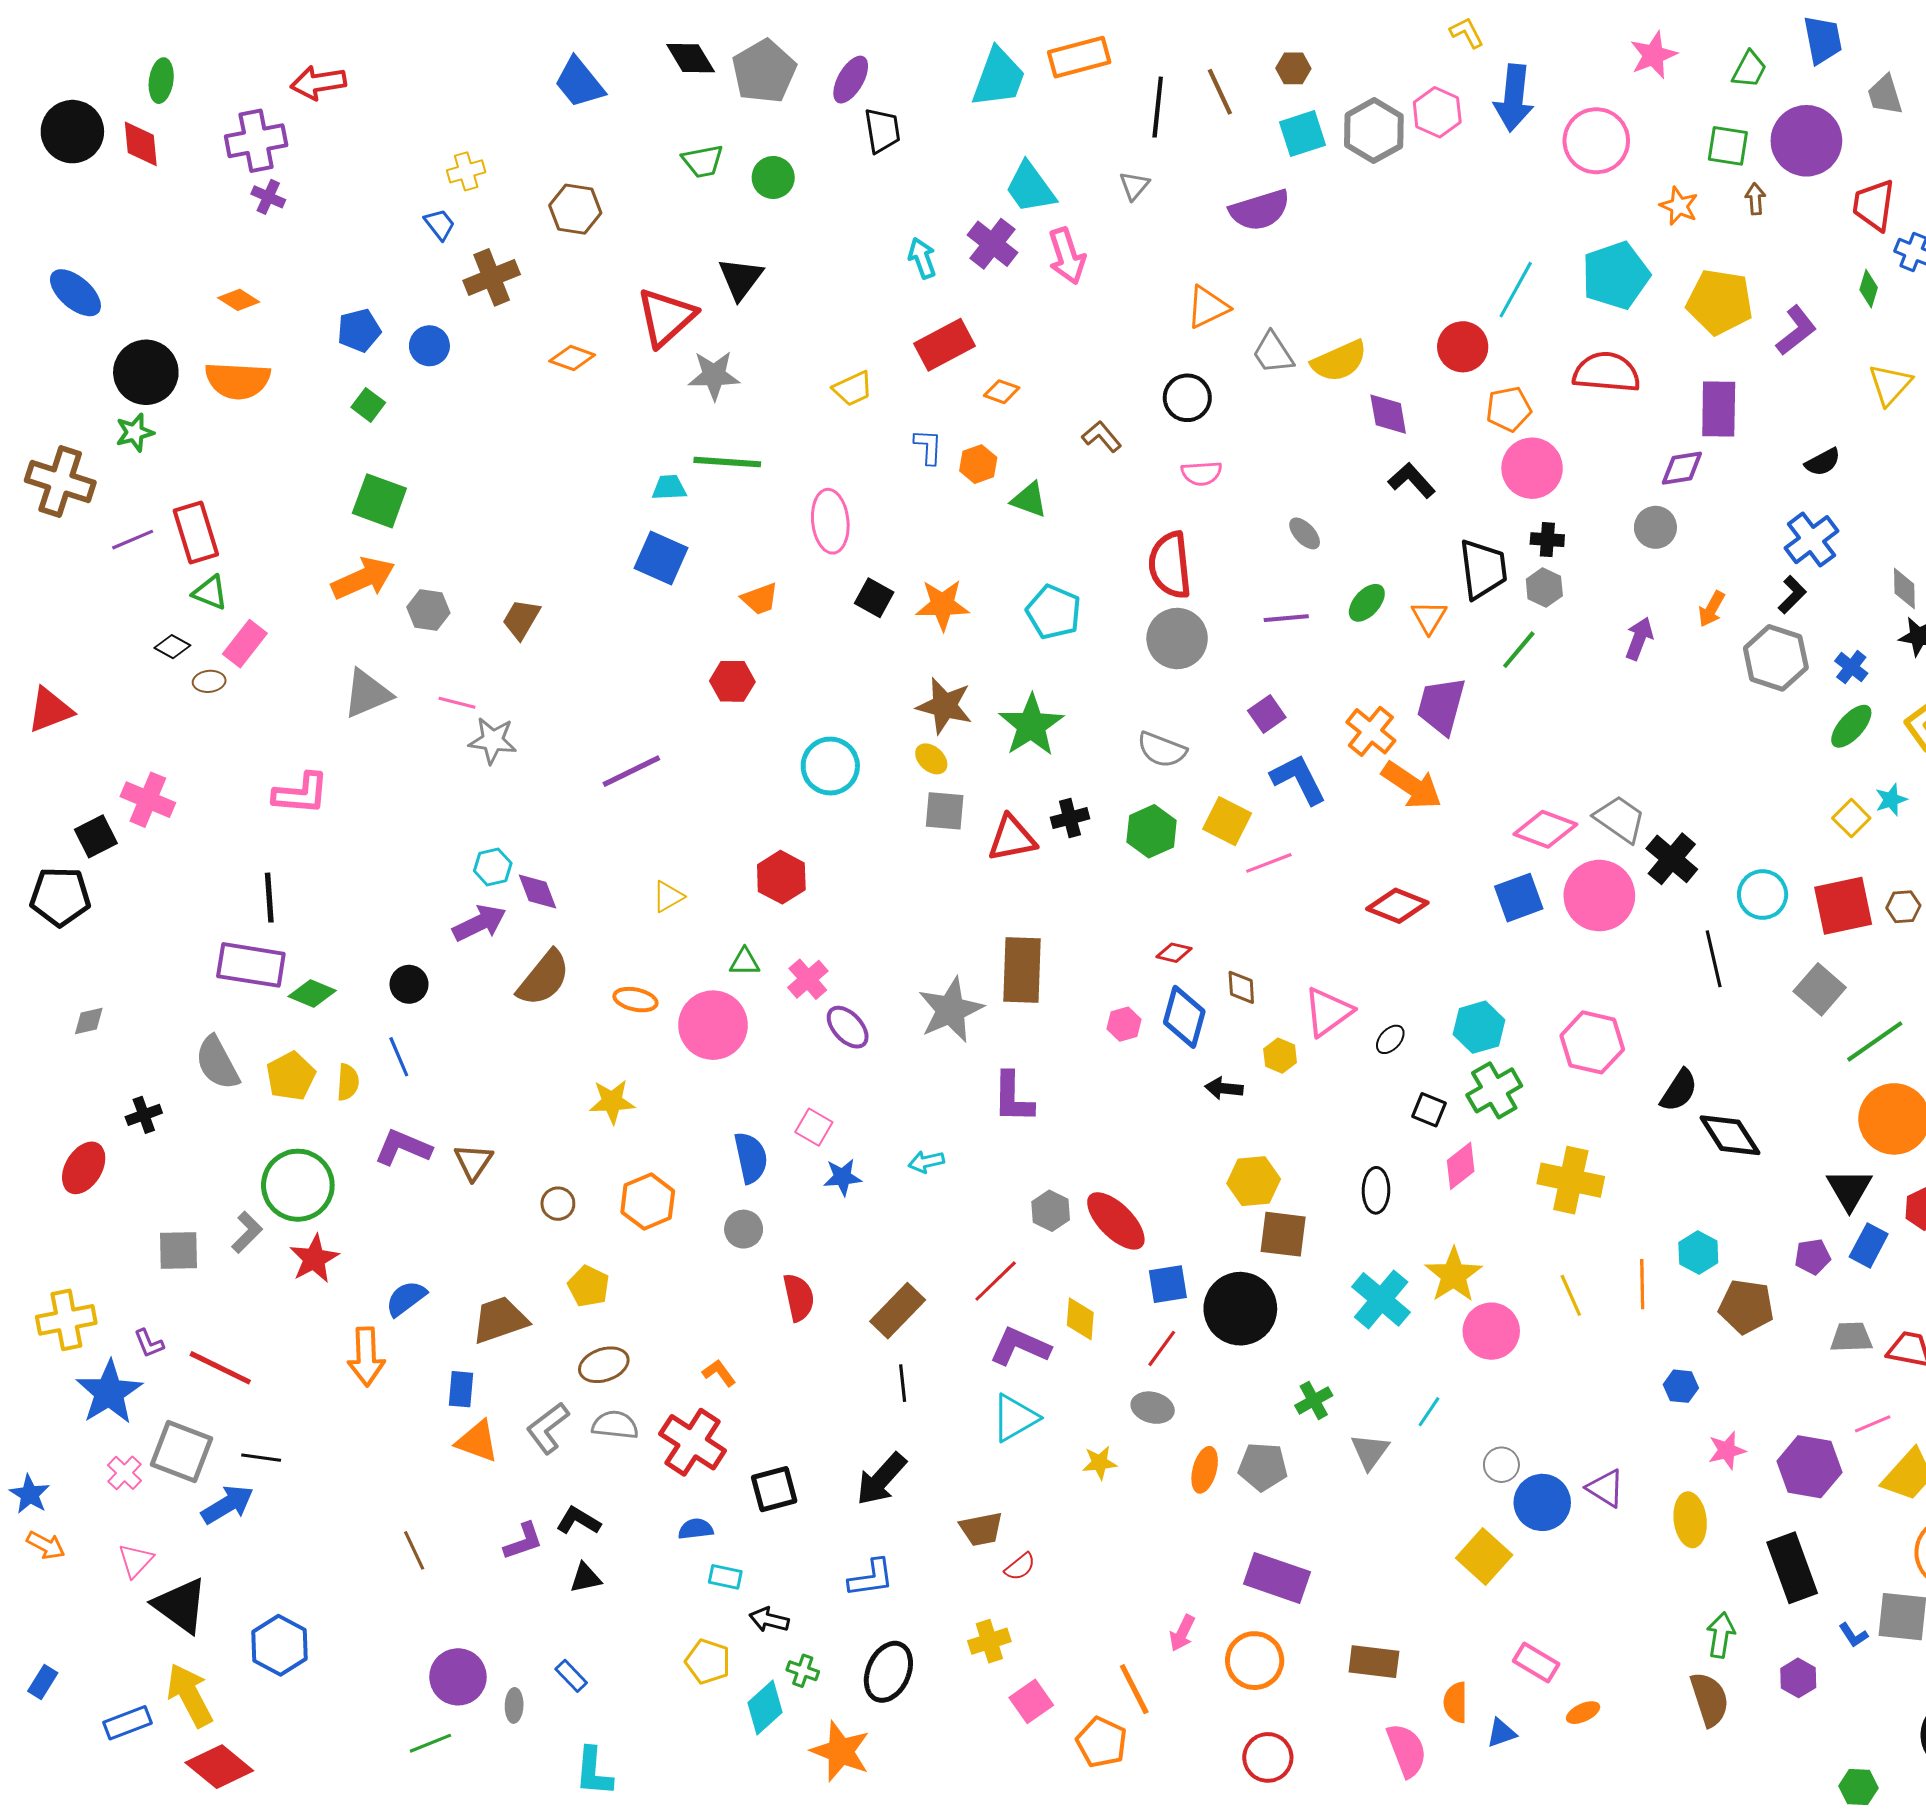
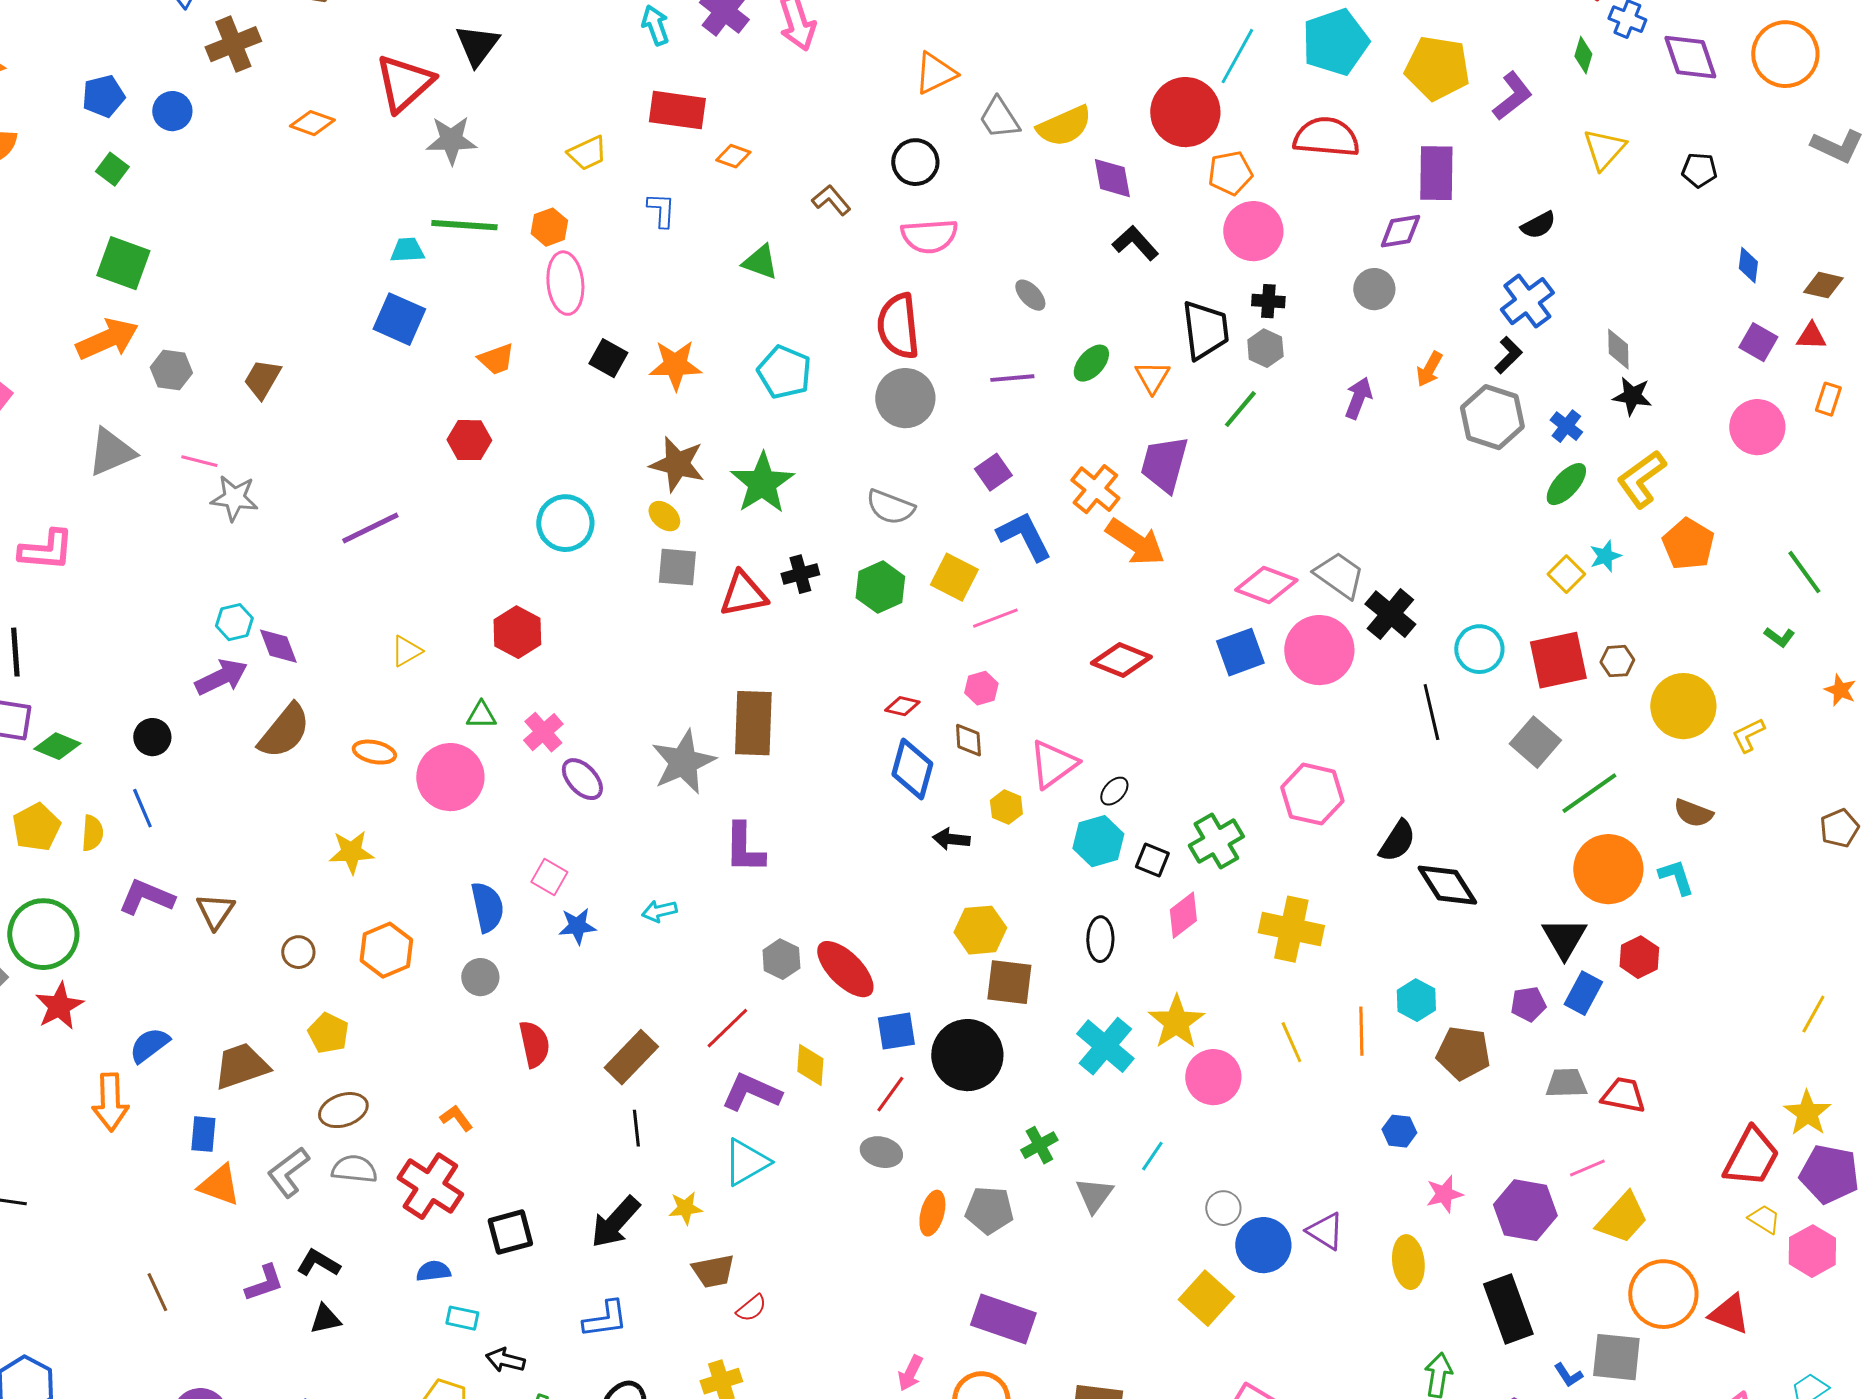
red rectangle: (945, 345) -> (677, 110), turned 36
red circle: (1463, 347) -> (1185, 112), size x1.4
orange hexagon: (978, 464) -> (549, 227), moved
pink semicircle: (1202, 473) -> (929, 236), size x1.4
pink hexagon: (1124, 1024) -> (981, 688), moved
cyan hexagon: (1479, 1027) -> (1098, 841), moved
yellow star: (1100, 1463) -> (685, 1208), moved

